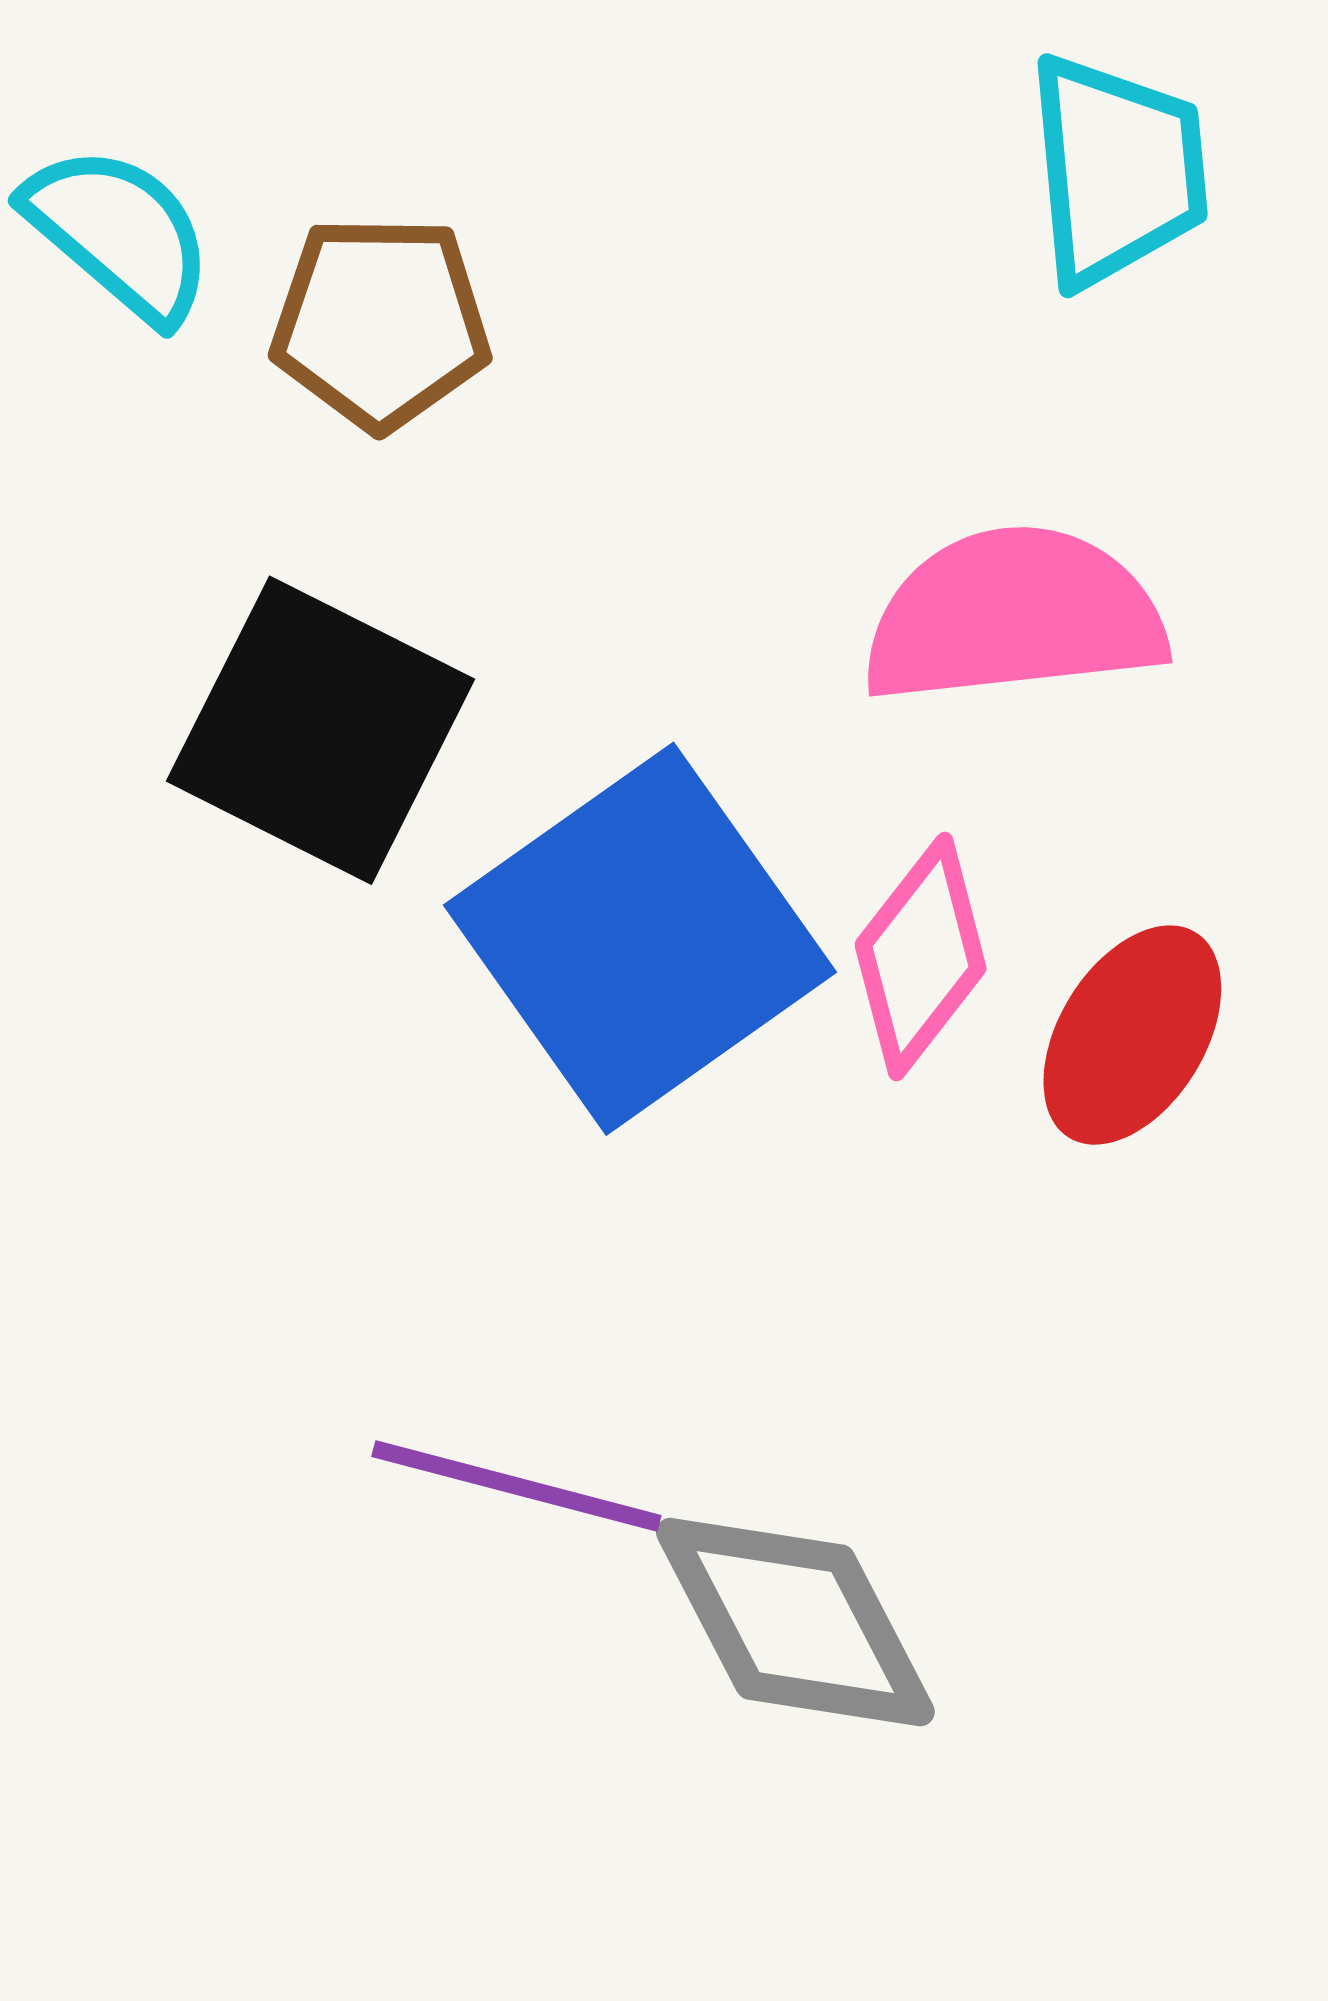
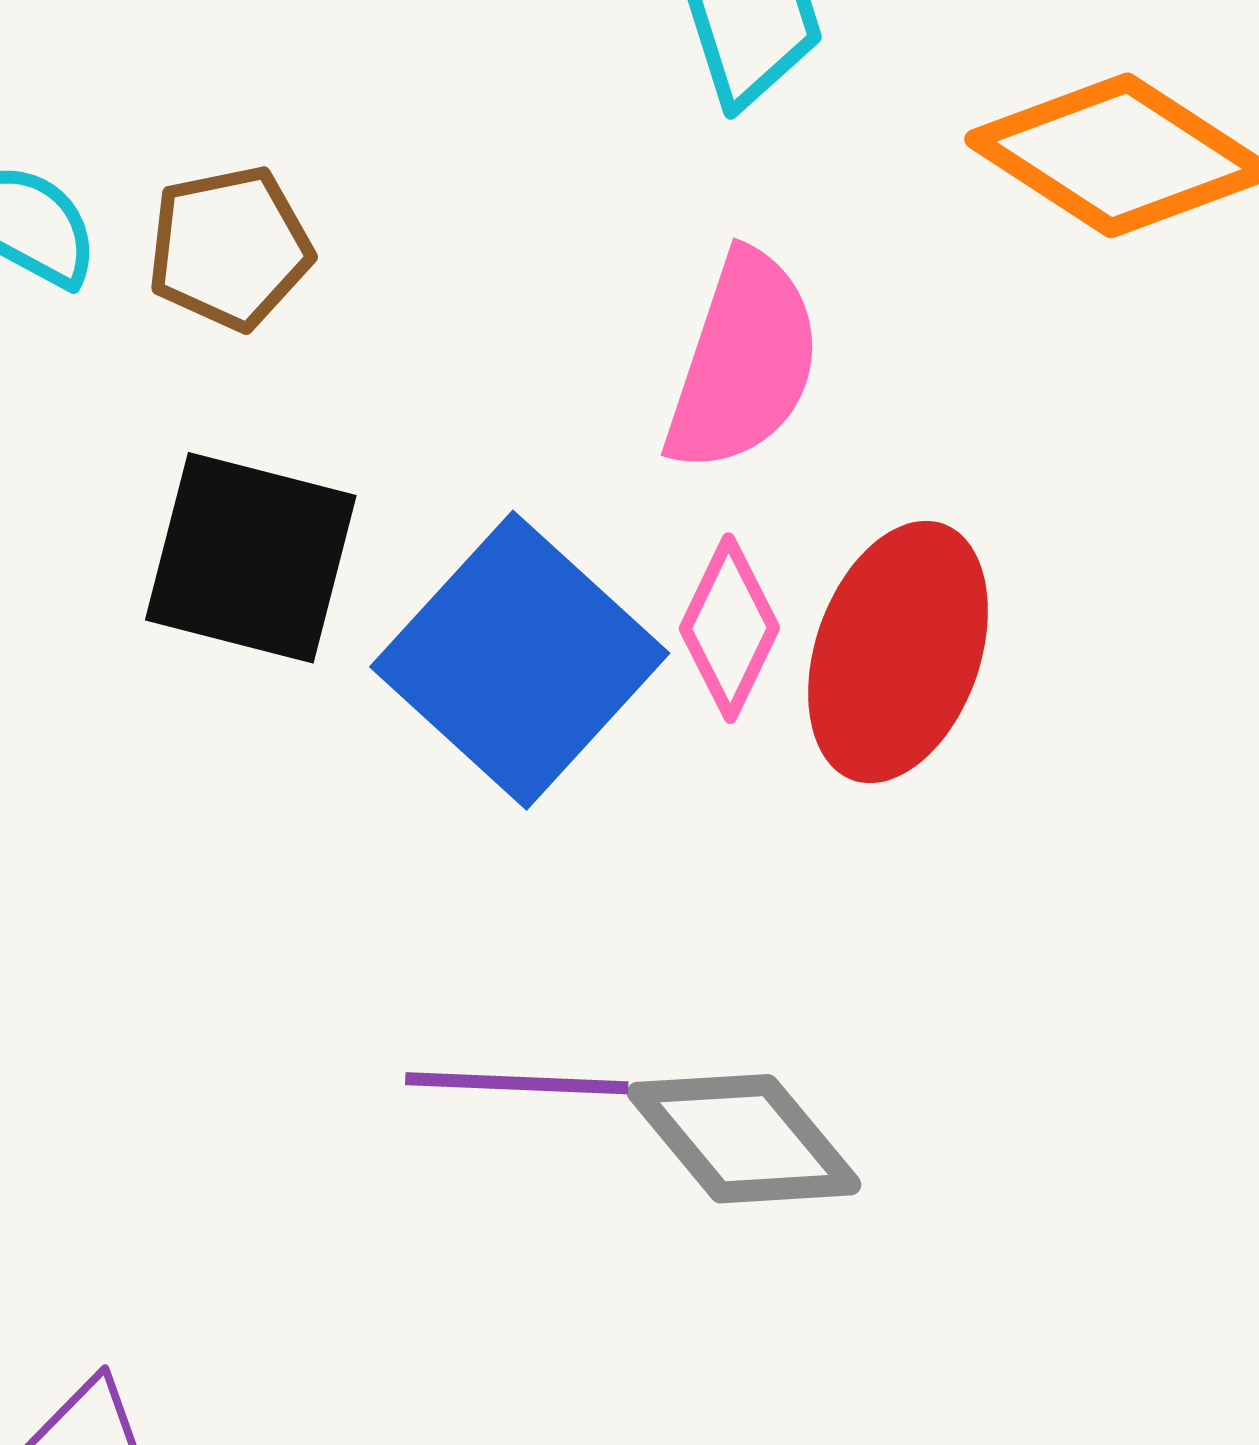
pink semicircle: (1014, 616) -> (743, 362), turned 127
red ellipse: (1132, 1035) -> (898, 652), size x1.5

